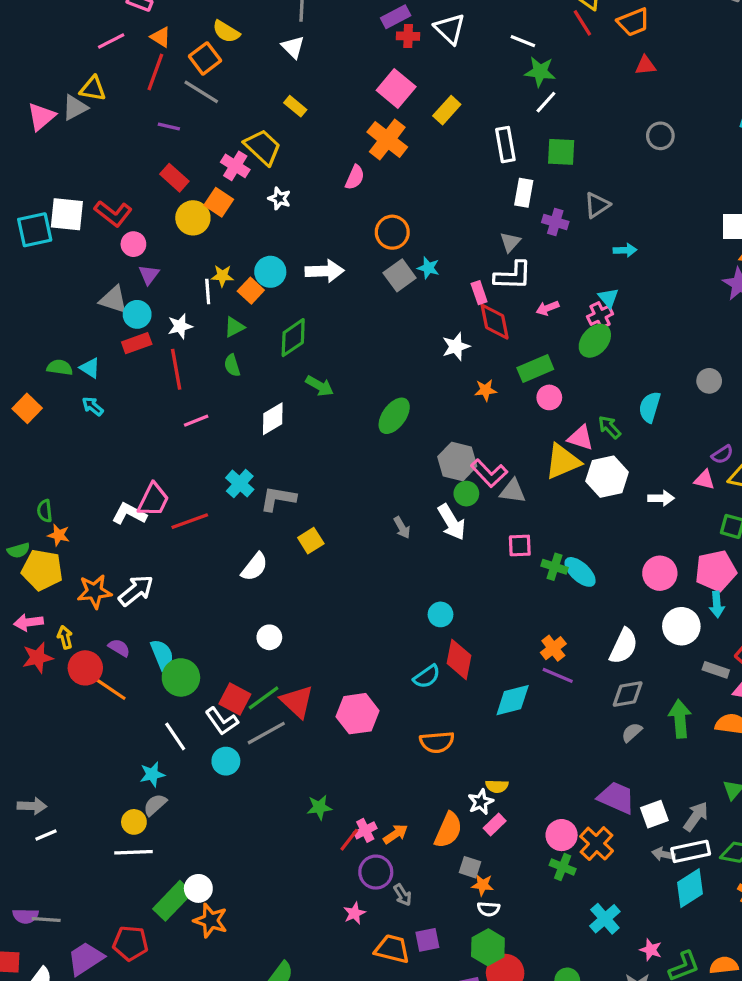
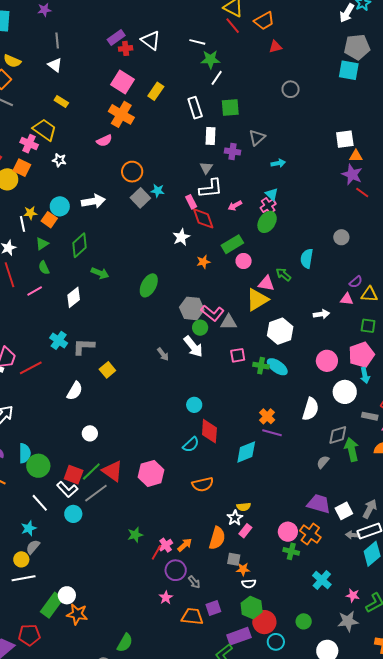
pink semicircle: (355, 177) -> (104, 141), turned 49
pink line: (196, 421) -> (35, 291), moved
white hexagon: (607, 477) -> (280, 331), moved
cyan semicircle: (162, 655) -> (25, 453), turned 30
gray diamond: (628, 694) -> (338, 435), moved

